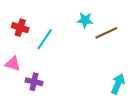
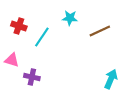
cyan star: (85, 20) -> (70, 18), moved

